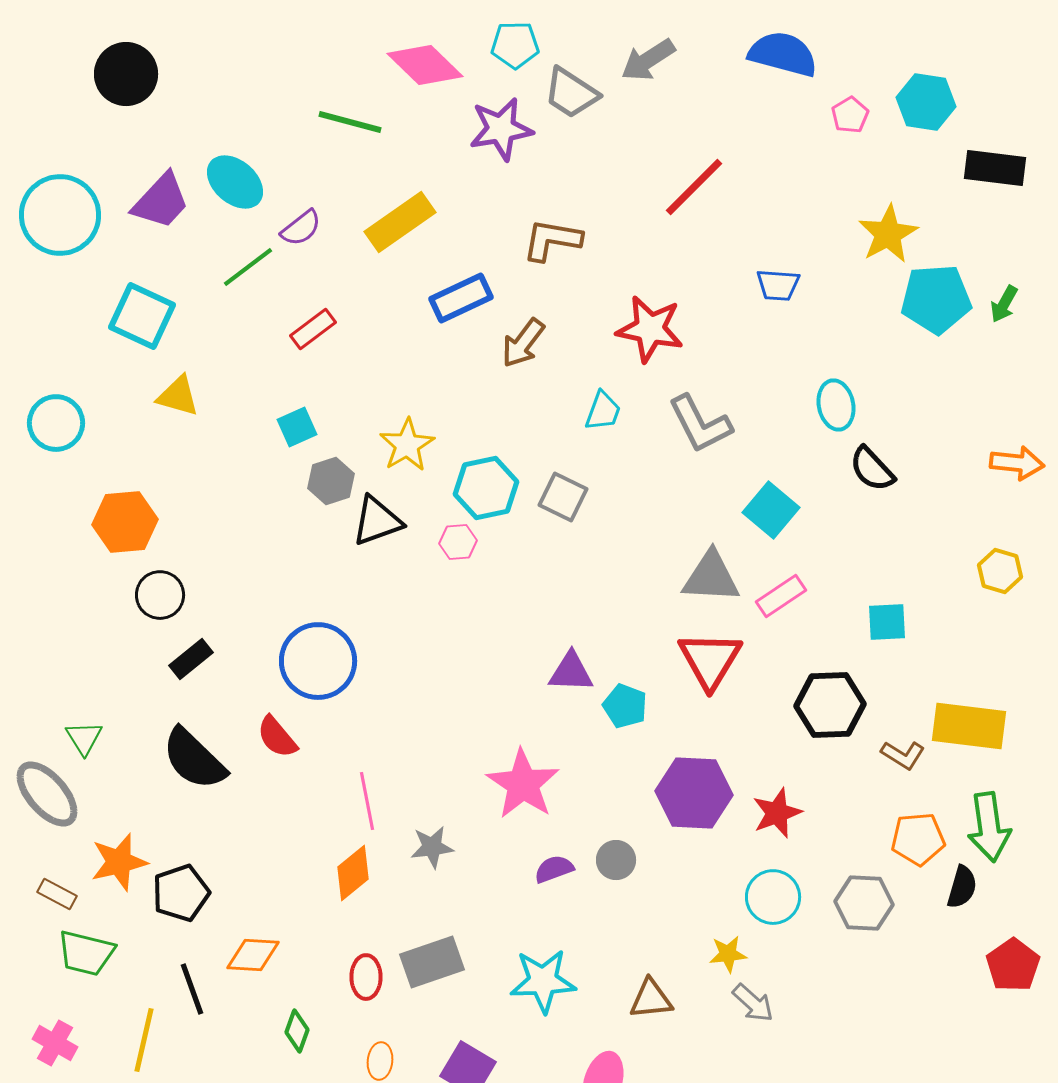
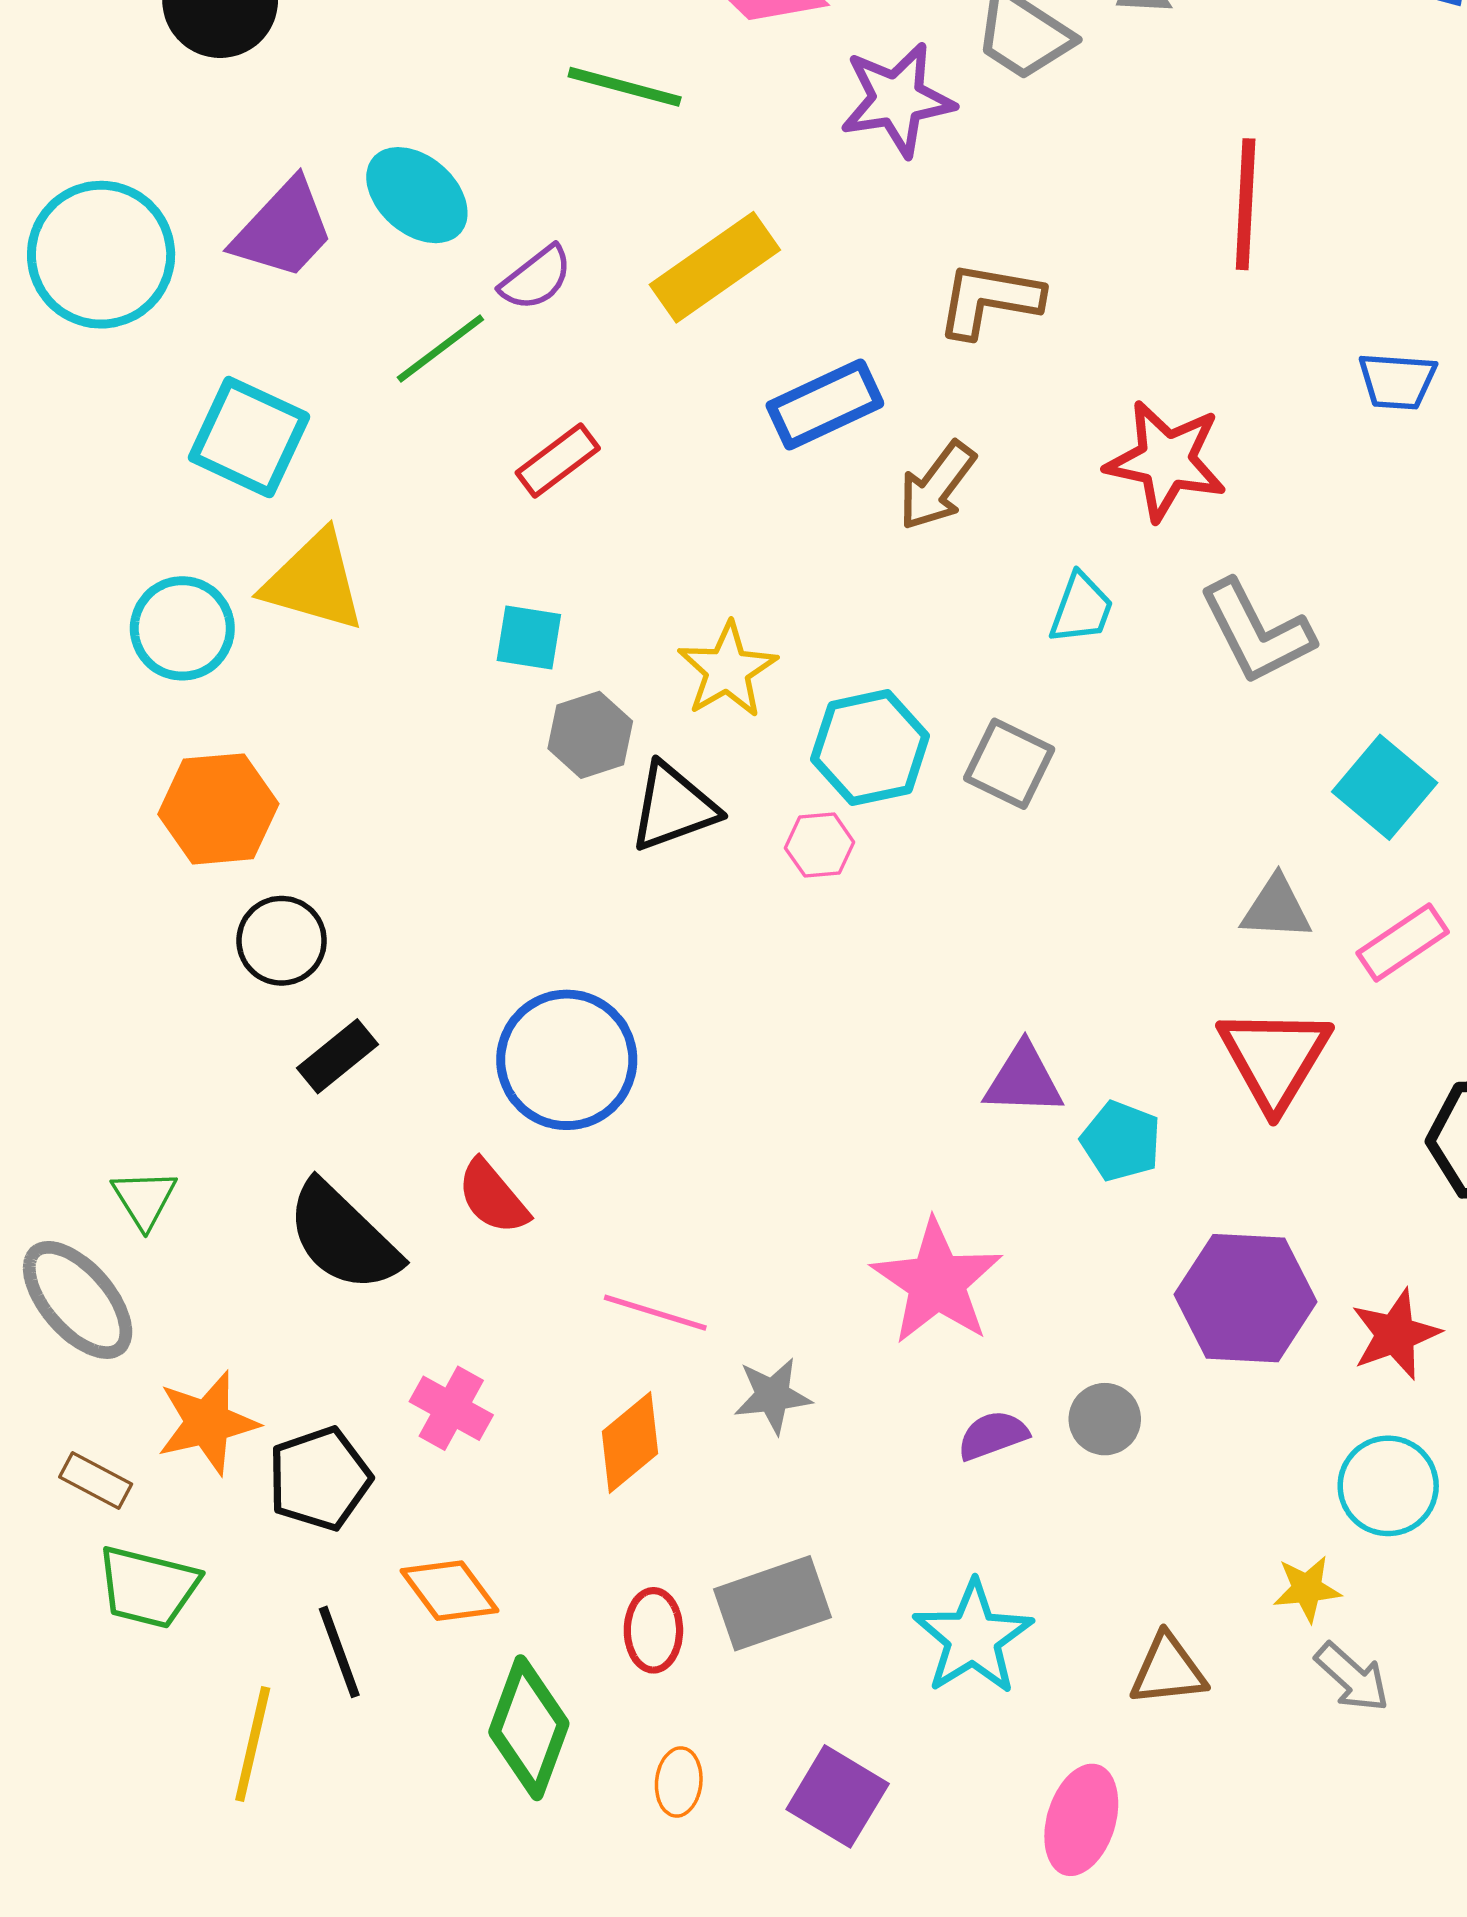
red line: (694, 187) -> (1246, 204), turned -42
yellow triangle: (178, 396) -> (314, 581), size x1.4
cyan circle: (56, 423) -> (182, 628), moved
cyan square: (297, 427) -> (529, 637), turned 33
gray triangle: (711, 577) -> (1276, 908), size x0.7
pink line: (367, 801) -> (655, 1313), turned -62
orange diamond: (253, 955) -> (449, 1591), turned 50
cyan star: (543, 981) -> (973, 1638), turned -30
green diamond: (297, 1031) -> (529, 1728), size x1.8
pink cross: (55, 1043) -> (451, 1408), moved

